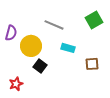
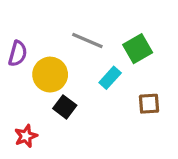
green square: (94, 20) -> (138, 49), moved
cyan rectangle: (68, 48) -> (110, 78), turned -64

